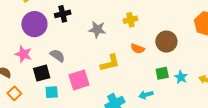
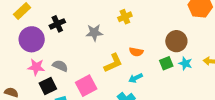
brown circle: (166, 42) -> (176, 41), moved
orange semicircle: (138, 49) -> (136, 52), moved
pink star: (23, 54) -> (36, 67), moved
cyan arrow: (146, 95) -> (136, 78), moved

